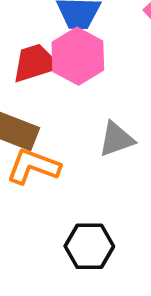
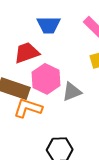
pink hexagon: (78, 56) -> (46, 79), moved

